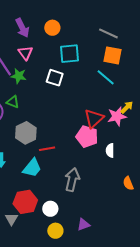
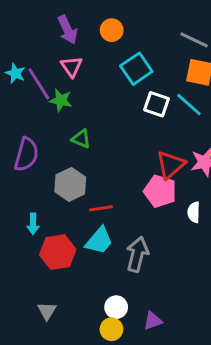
cyan square: (70, 54) -> (136, 69), turned -30
white square: (55, 78) -> (157, 104), moved
green triangle: (13, 102) -> (81, 139), moved
cyan trapezoid: (32, 168) -> (99, 241), moved
red hexagon: (25, 202) -> (58, 252), moved
white circle: (50, 209) -> (116, 307), moved

